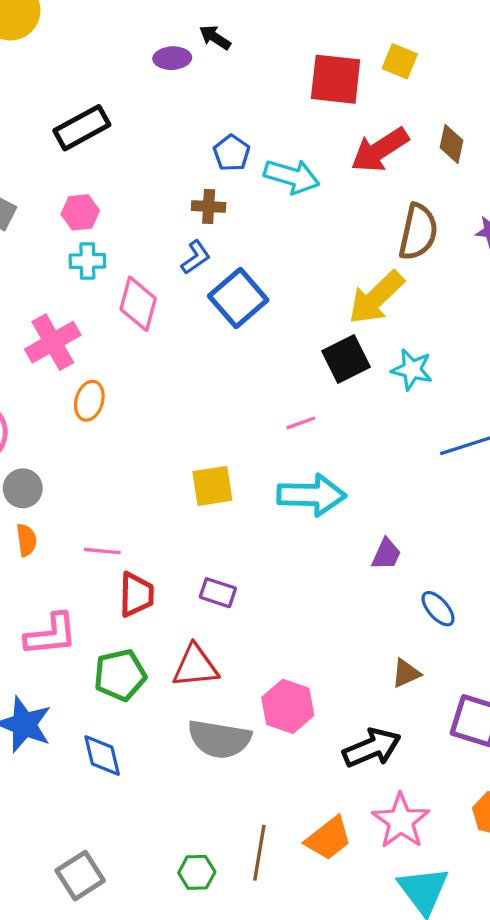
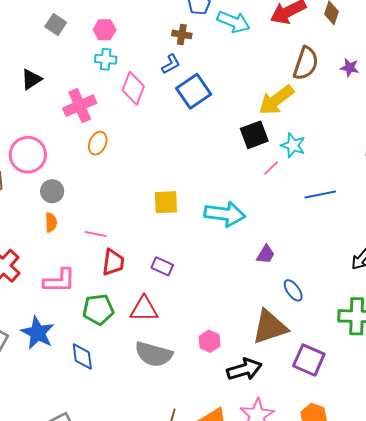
pink line: (301, 423) -> (271, 168), moved, turned -30
brown triangle: (406, 673) -> (270, 327), size x2.0
pink hexagon: (288, 706) -> (210, 341), moved, size x0.7

